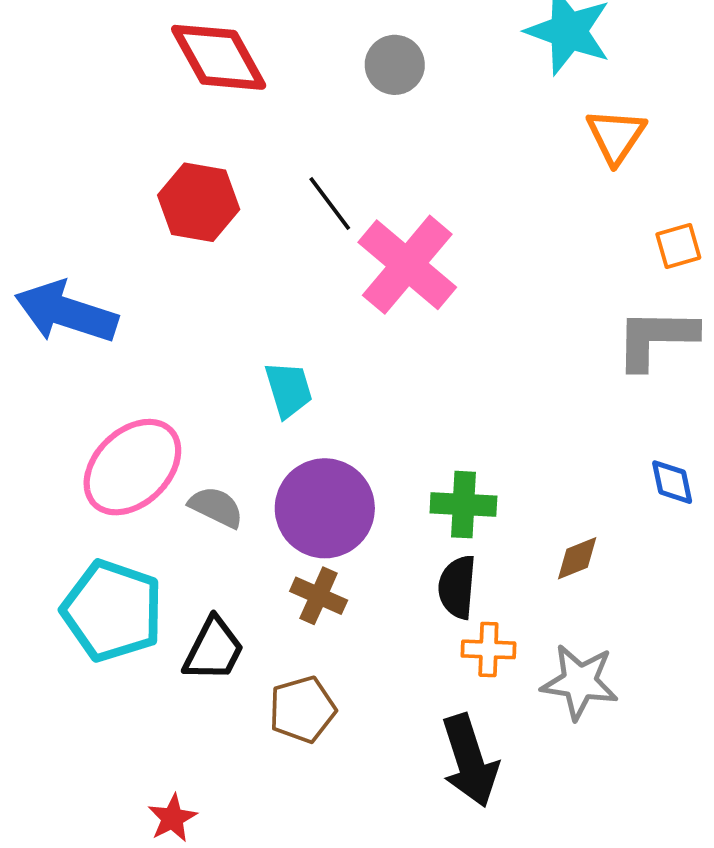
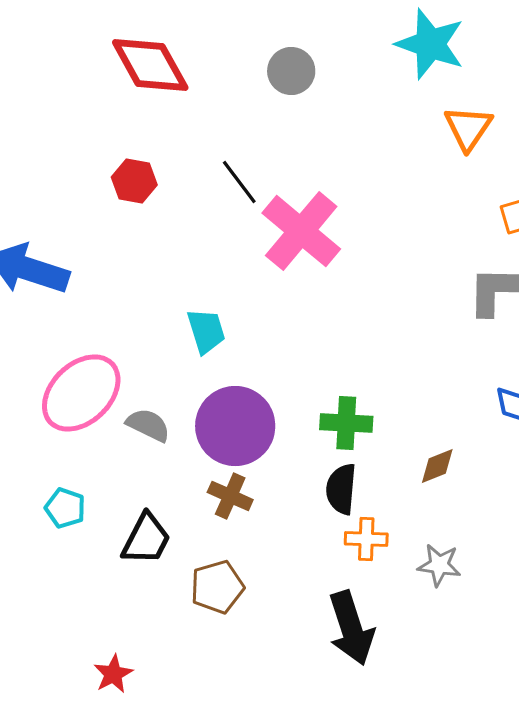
red hexagon: (199, 202) -> (134, 181), size x0.7
cyan pentagon: (112, 611) -> (65, 508), size x0.5
gray star: (580, 682) -> (439, 565), size x0.7

